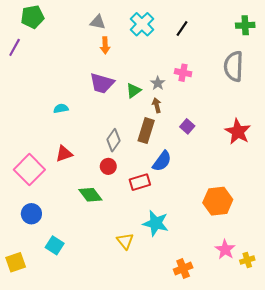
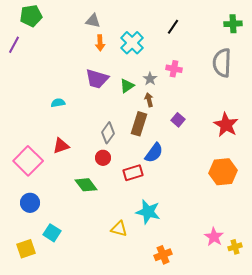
cyan cross: (142, 24) -> (132, 43), moved
orange hexagon: (218, 201) -> (223, 172), moved
yellow triangle: (125, 241) -> (119, 229), turned -36
yellow square: (16, 262) -> (26, 249), moved
orange cross: (183, 268) -> (163, 255), moved

